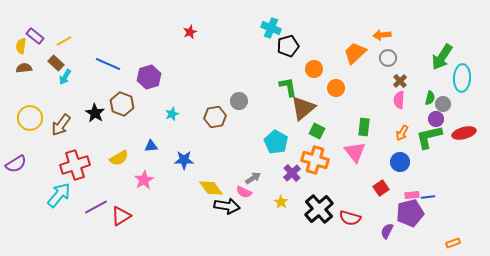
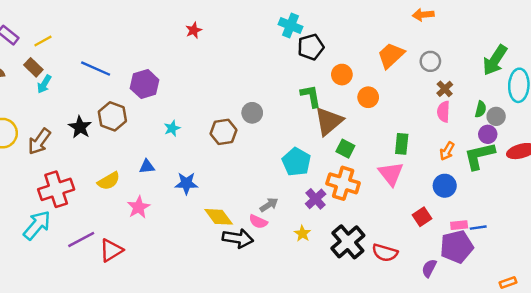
orange arrow: (382, 35) -> (423, 15), moved

